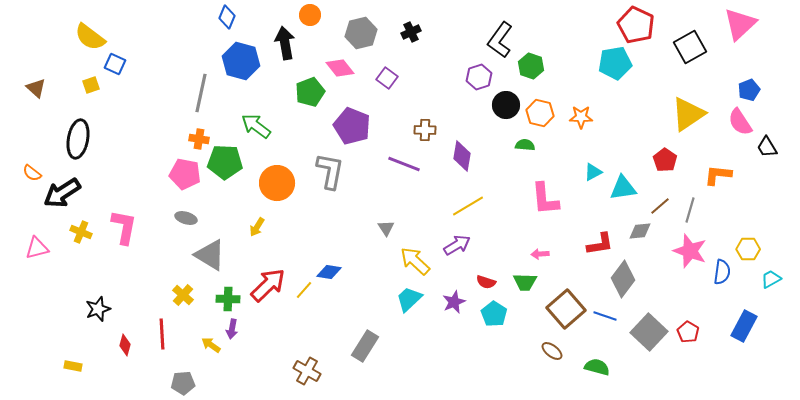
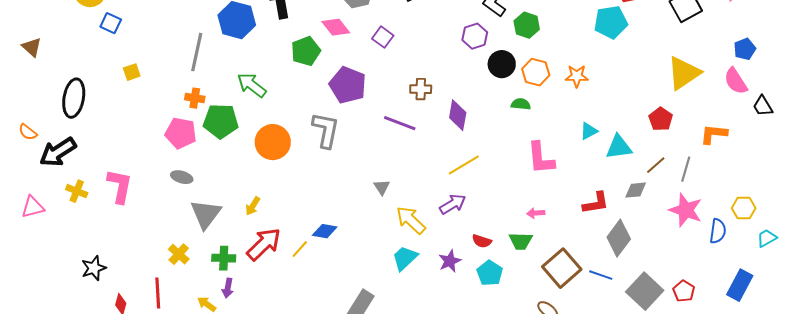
yellow square: (91, 85) -> (132, 72), moved
yellow arrow: (257, 227) -> (253, 206), moved
gray triangle: (210, 255) -> (206, 214), turned 36

